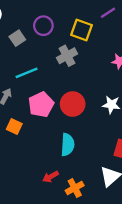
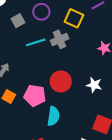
cyan line: (27, 73) -> (36, 42), moved
pink pentagon: (41, 105) -> (35, 96), moved, turned 30

